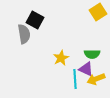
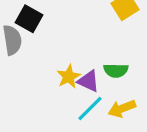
purple triangle: (86, 69) -> (88, 81), moved
cyan line: (75, 79) -> (90, 109), turned 48

